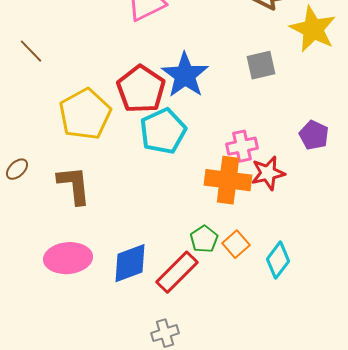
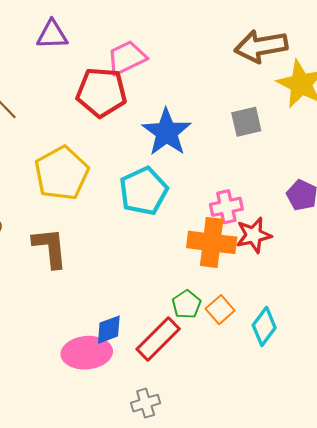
red pentagon: (141, 89) -> (101, 92), moved, turned -30
pink ellipse: (68, 258) -> (87, 353), moved
blue diamond: (130, 263) -> (109, 330), size x0.7

